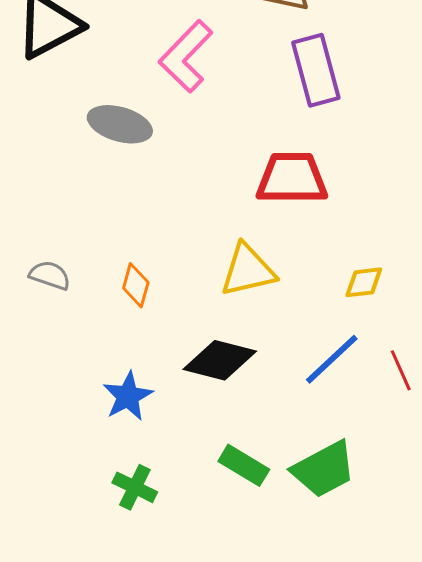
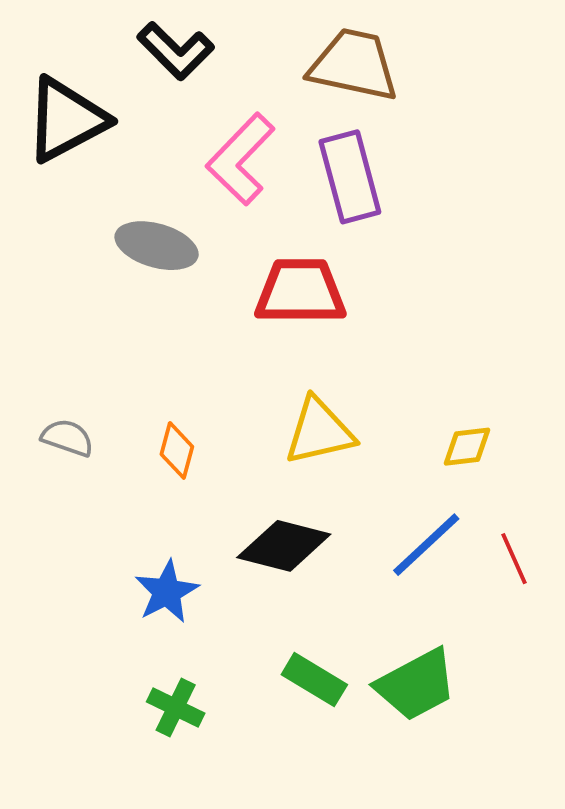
purple rectangle: (316, 70) -> (350, 177), moved
red trapezoid: (292, 178) -> (300, 291), moved

